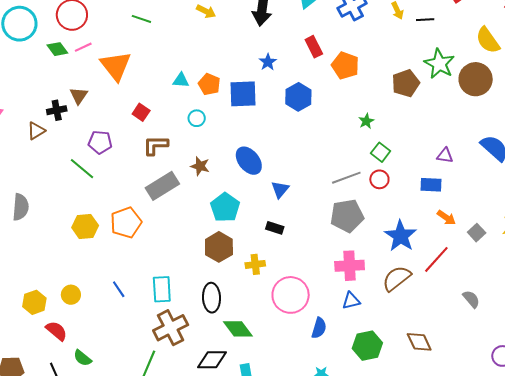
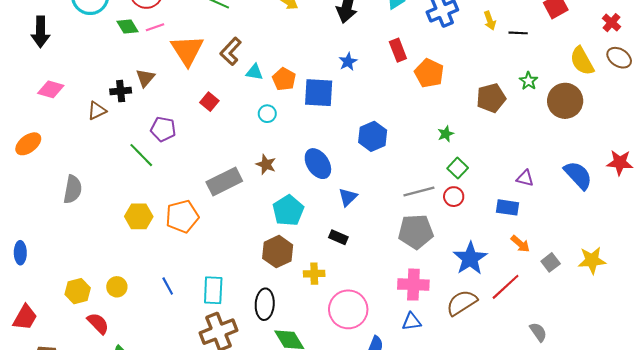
green star: (439, 64) -> (529, 81), size x0.6
blue hexagon: (298, 97) -> (373, 136), moved
brown L-shape: (155, 145) -> (231, 51), moved, turned -52

